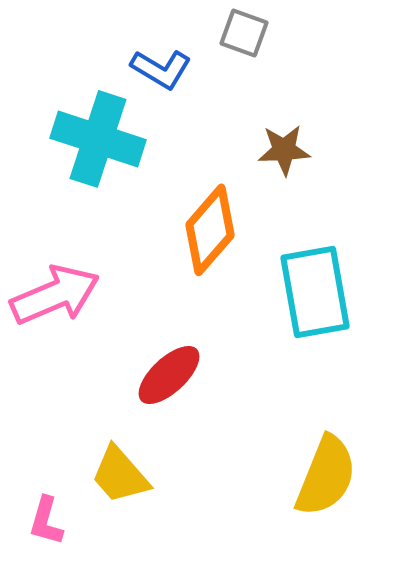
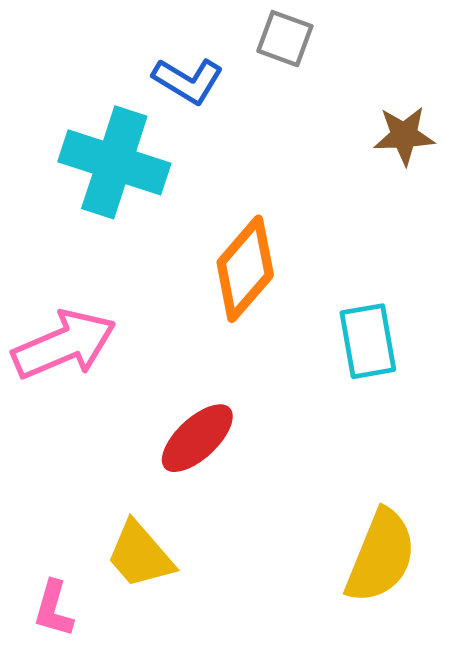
brown star: (284, 150) -> (404, 136), moved
cyan rectangle: (315, 292) -> (368, 341), size x0.7

